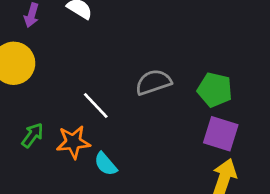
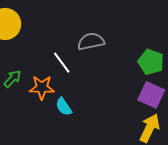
gray semicircle: (153, 82) -> (91, 41), moved

